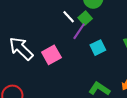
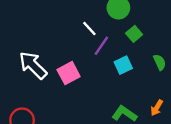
green square: (85, 18) -> (134, 34), moved

